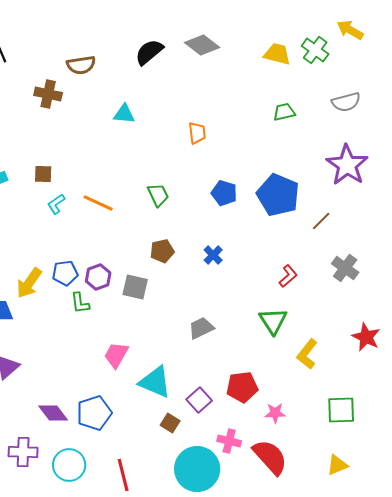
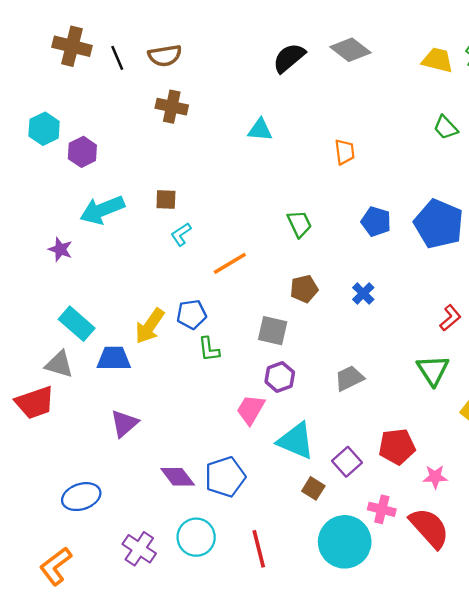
brown semicircle: (81, 65) -> (165, 56), moved
green trapezoid: (284, 112) -> (446, 128), turned -120
orange line: (98, 203) -> (230, 263), moved, turned -56
purple hexagon: (98, 277) -> (280, 377), moved
purple cross: (23, 452) -> (139, 549), moved, turned 32

